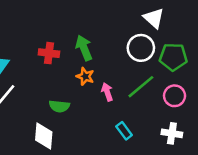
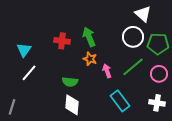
cyan rectangle: (124, 131) -> (120, 101), size x1.5
white diamond: (44, 136) -> (72, 105), moved

